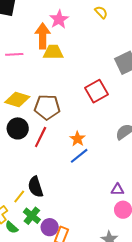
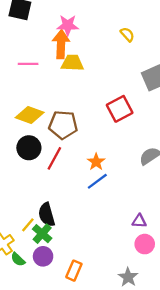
yellow semicircle: (101, 12) -> (127, 34), moved
pink star: (59, 19) -> (68, 25), moved, turned 30
green cross: (32, 216) -> (42, 234), moved
purple circle: (50, 227) -> (43, 256), moved

